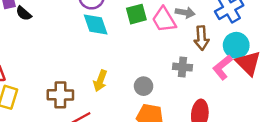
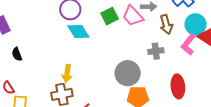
black semicircle: (24, 13) -> (17, 54), moved, turned 40
yellow arrow: (100, 81) -> (67, 73), moved
gray circle: (144, 86) -> (128, 73), size x1.6

